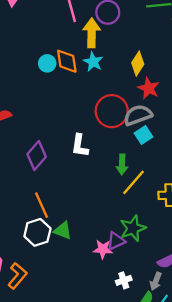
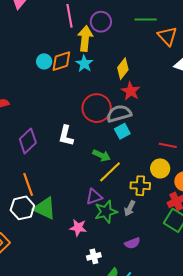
orange diamond: (67, 61) -> (61, 61), turned 75
green arrow: (122, 164) -> (101, 155), turned -72
green triangle: (63, 231) -> (45, 208), size x1.4
purple triangle: (116, 241) -> (94, 197), moved
gray arrow: (156, 281) -> (130, 208), moved

